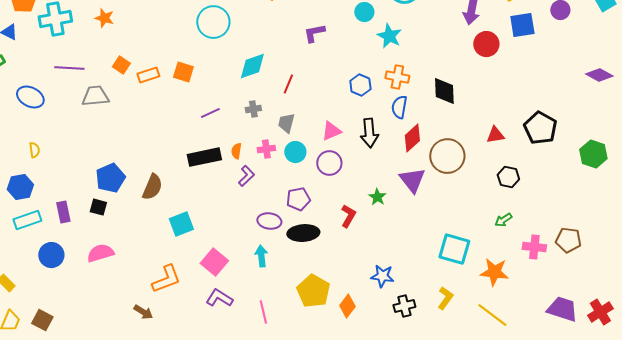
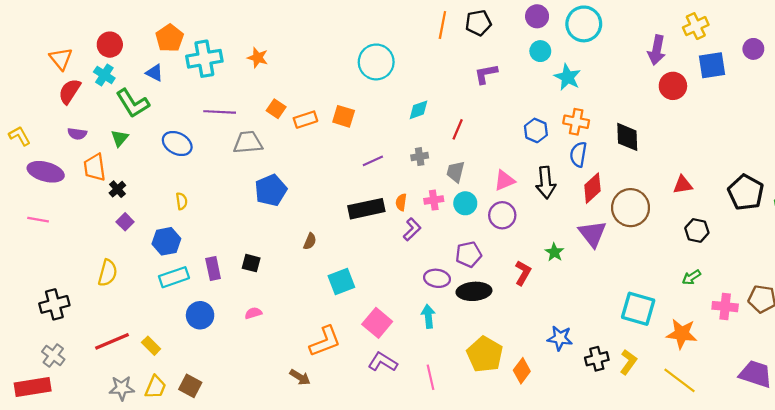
cyan diamond: (252, 66) -> (419, 110), size x0.7
black pentagon: (540, 128) -> (746, 192), moved
blue pentagon: (110, 178) -> (271, 190), moved
brown semicircle: (152, 187) -> (310, 241), size x0.6
pink semicircle: (100, 253) -> (253, 313), size x0.6
black cross: (404, 306) -> (597, 359), moved

